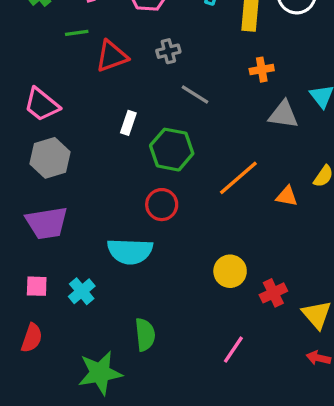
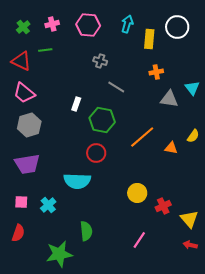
gray cross: (168, 51) -> (100, 61), turned 32
red triangle: (112, 56) -> (21, 61), moved, turned 45

